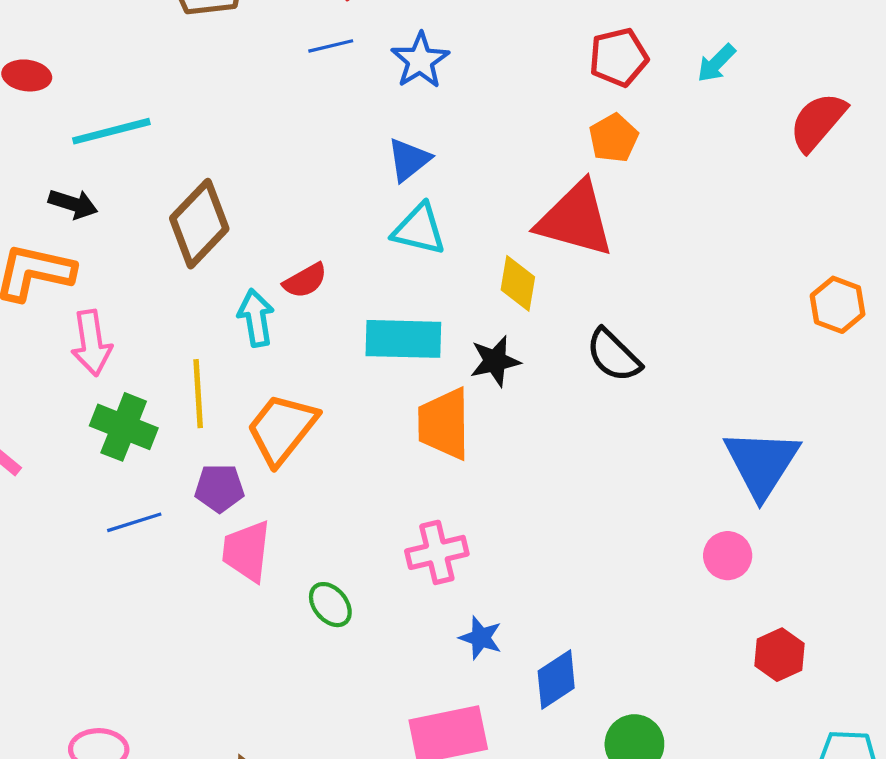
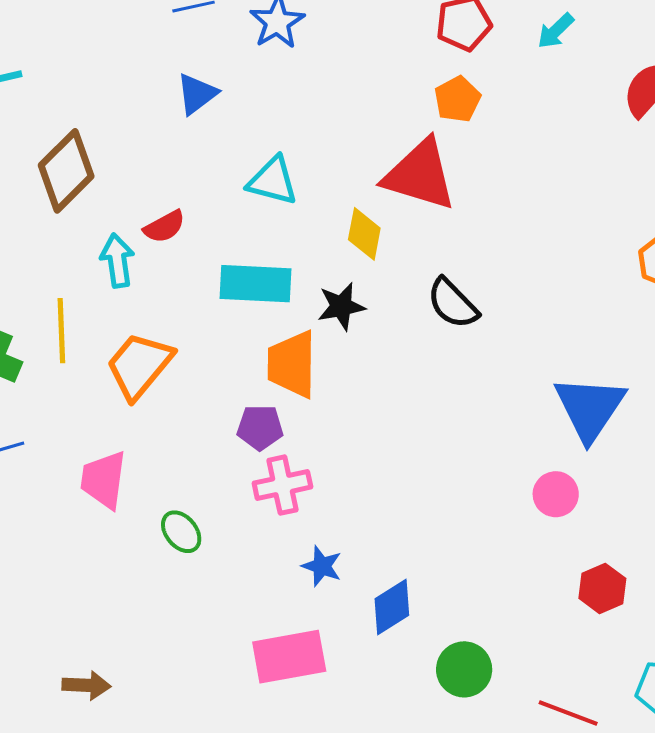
blue triangle: (409, 160) -> (197, 94), moved
purple pentagon: (219, 488) -> (260, 427), moved

